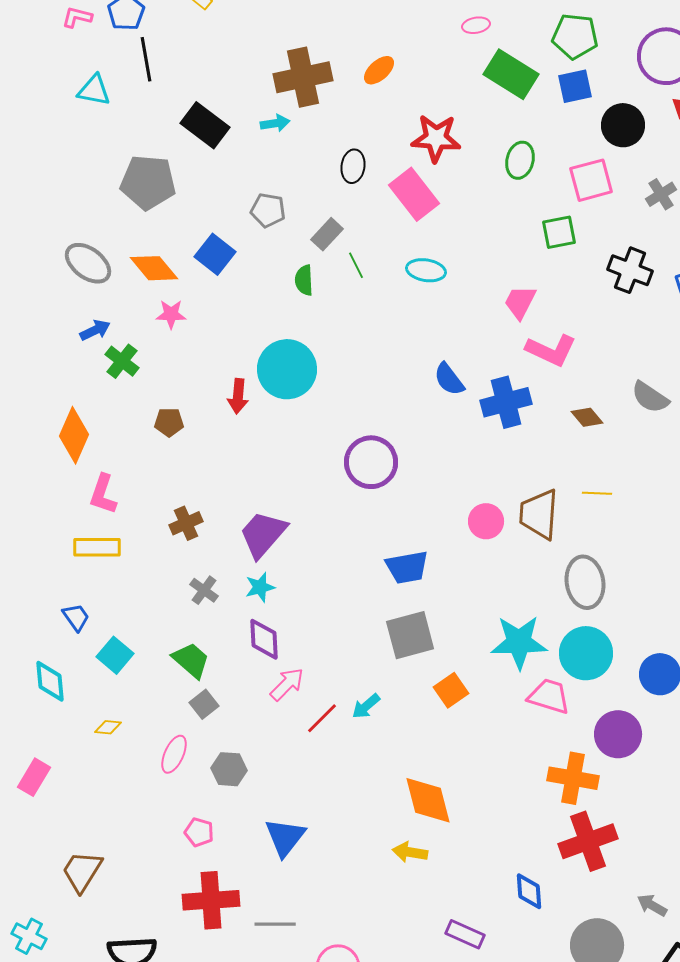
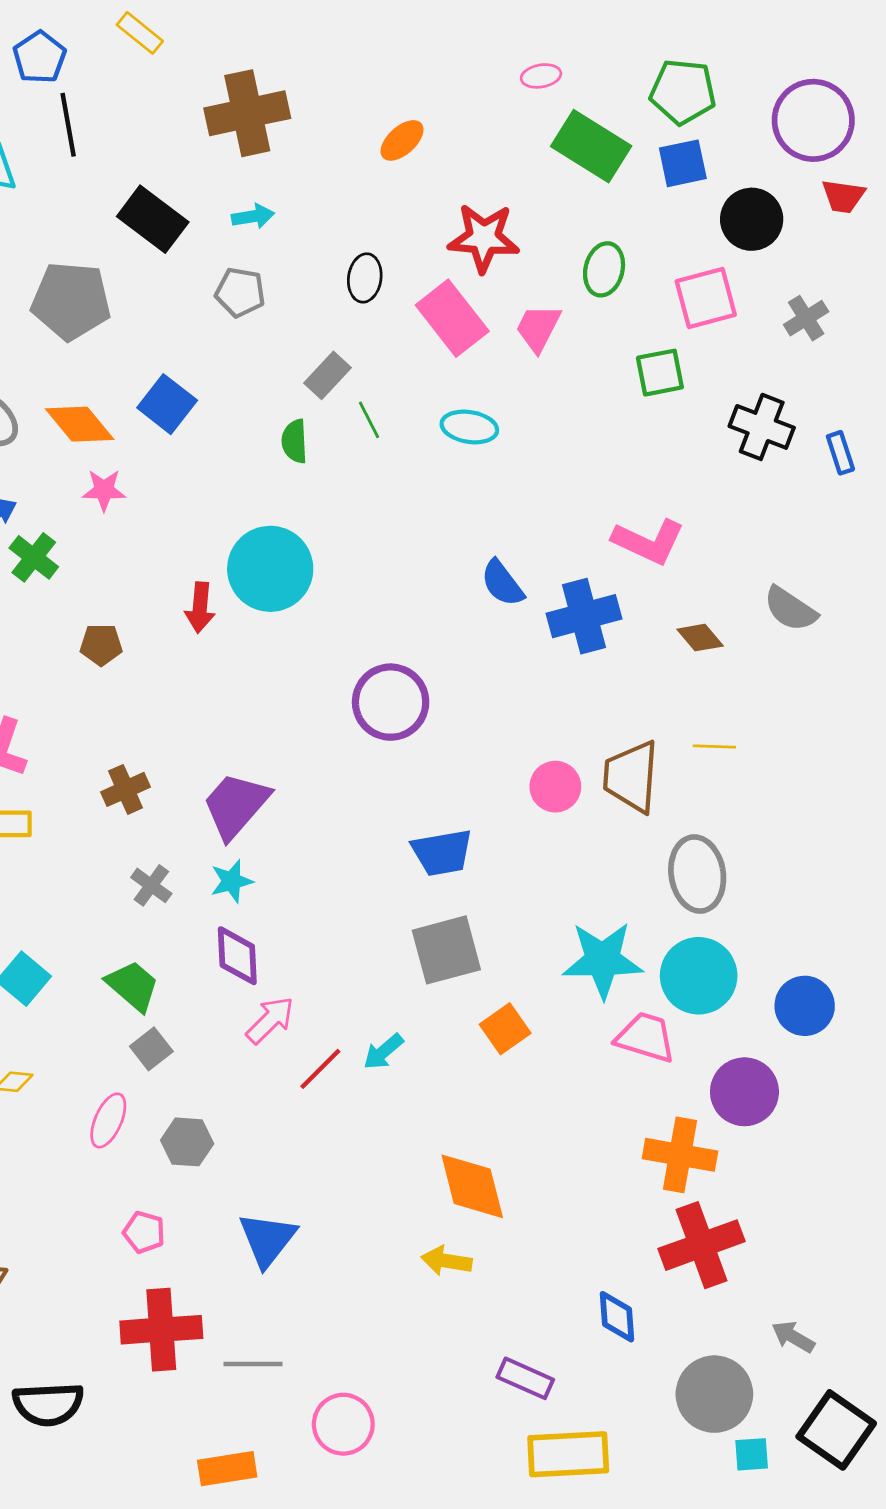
brown cross: (303, 77) -> (247, 113), moved
gray pentagon: (268, 210) -> (240, 292), moved
pink trapezoid: (520, 302) -> (538, 328), moved

